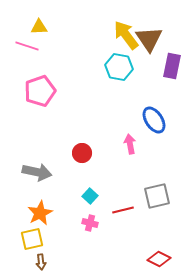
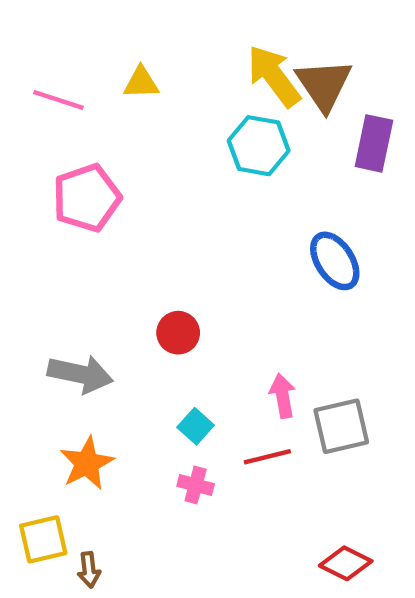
yellow triangle: (39, 27) -> (141, 83), moved
pink arrow: (130, 144) -> (283, 396), moved
yellow square: (32, 239) -> (43, 539), moved

